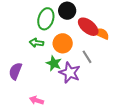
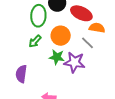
orange semicircle: (101, 34) -> (97, 28), moved
green arrow: (36, 43) -> (35, 41), turned -40

